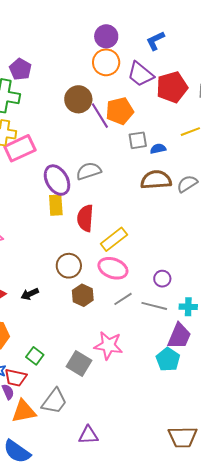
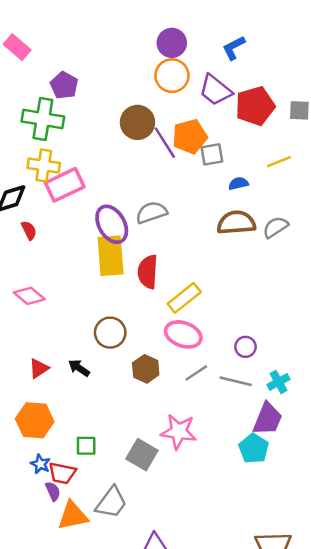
gray square: (138, 140) -> (212, 154), moved
yellow rectangle: (56, 205) -> (111, 256), size x1.5
brown circle: (69, 266) -> (110, 333), moved
black arrow: (30, 294) -> (79, 368), turned 60
cyan cross: (188, 307) -> (278, 382), turned -30
green square: (35, 356) -> (86, 446), turned -36

